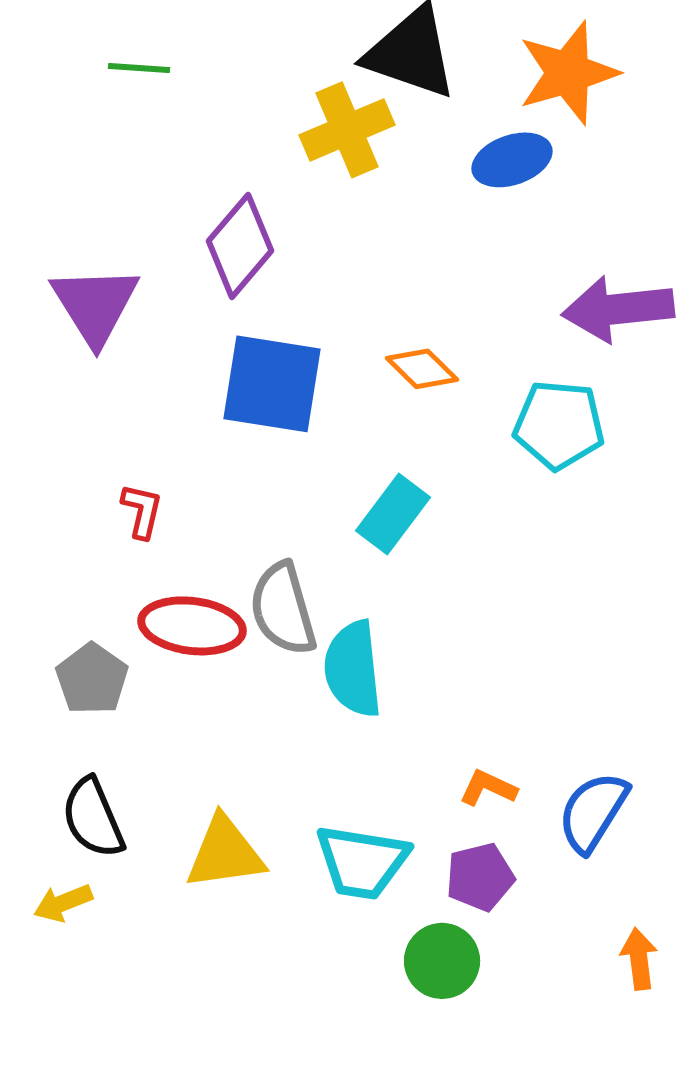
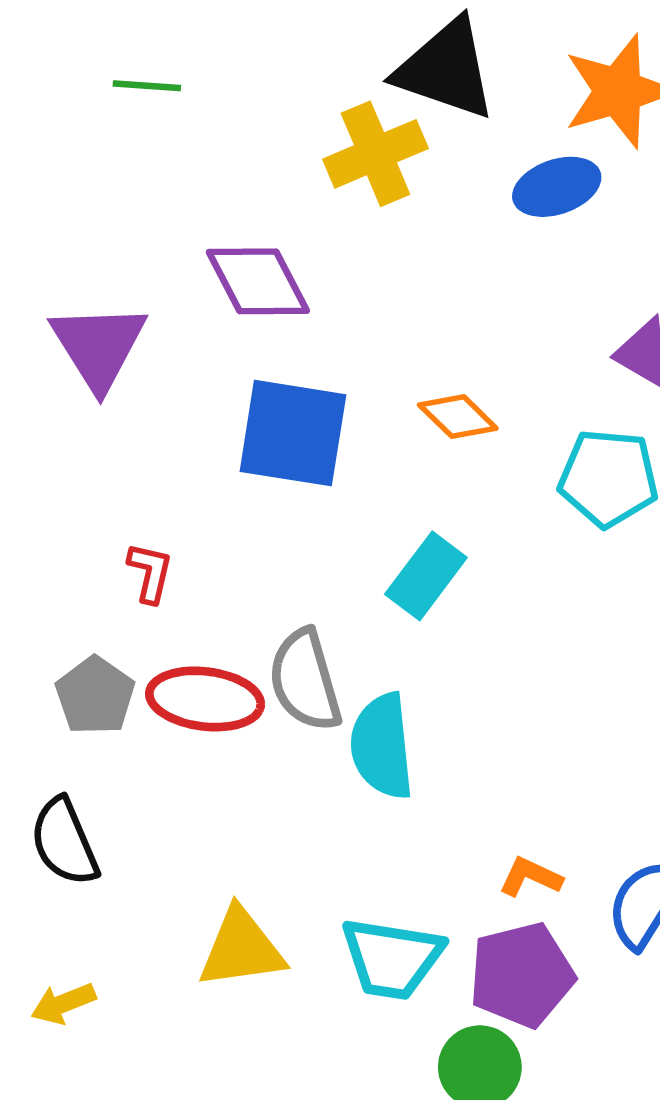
purple diamond: (240, 246) -> (258, 281), turned -68
gray pentagon: (92, 679) -> (95, 696), moved
black semicircle: (93, 818) -> (64, 842), moved
purple pentagon: (480, 877) -> (522, 975), size x1.4

